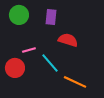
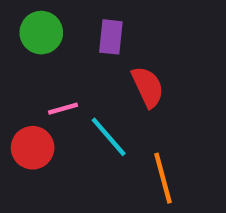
red semicircle: (68, 40) -> (148, 87), turned 48
orange line: (75, 82) -> (163, 178), turned 50

